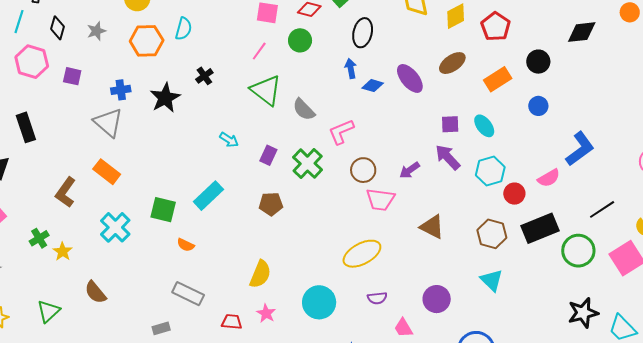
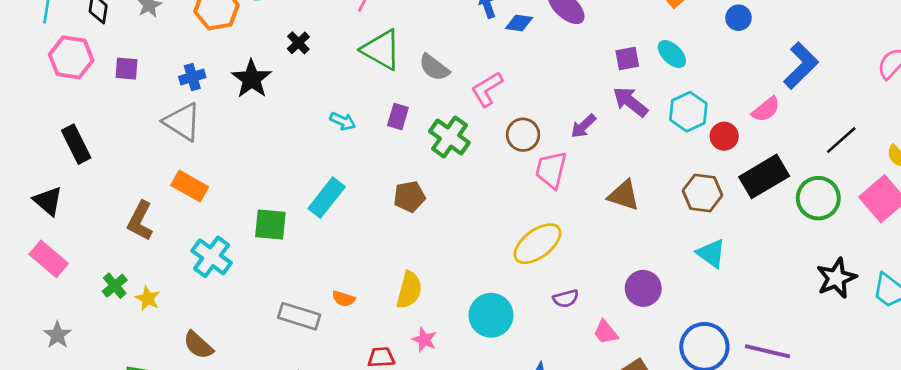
purple rectangle: (268, 155) -> (398, 117), moved
pink trapezoid: (380, 200) -> (551, 170), turned 104
orange semicircle: (186, 245) -> (344, 299), moved
gray rectangle: (188, 294) -> (299, 316), moved

